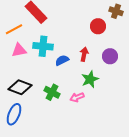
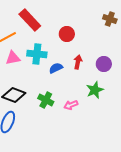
red circle: (98, 26) -> (67, 34), moved
green star: (90, 79) -> (95, 90), moved

